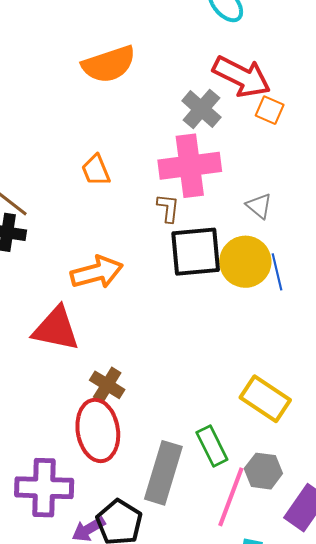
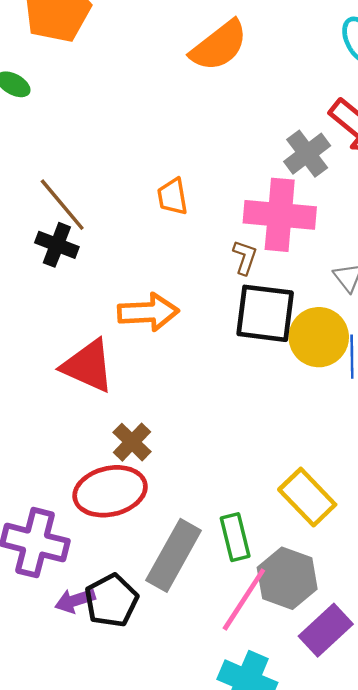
orange semicircle: (109, 64) -> (219, 46), moved, turned -32
red ellipse: (98, 430) -> (110, 491), turned 74
gray hexagon: (263, 471) -> (287, 578), size x1.4

